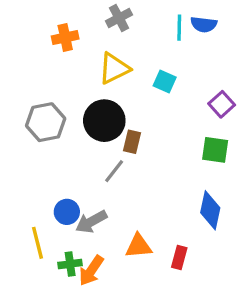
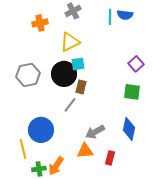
cyan square: (165, 81) -> (78, 64), moved, turned -32
blue circle: (67, 212) -> (41, 130), size x1.6
gray arrow: (91, 222) -> (95, 132), moved
green cross: (70, 264) -> (39, 169), moved

